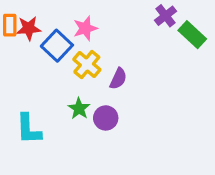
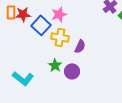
yellow cross: (87, 64) -> (60, 37), turned -30
cyan L-shape: (29, 129) -> (23, 78), turned -50

